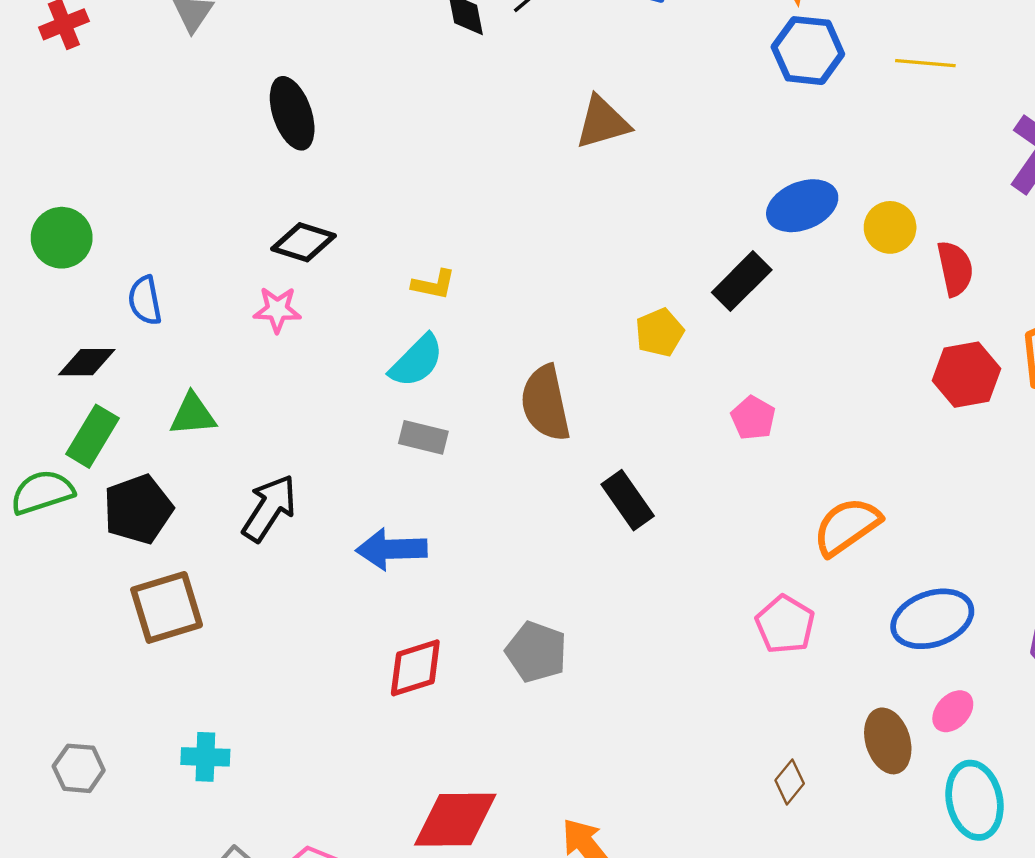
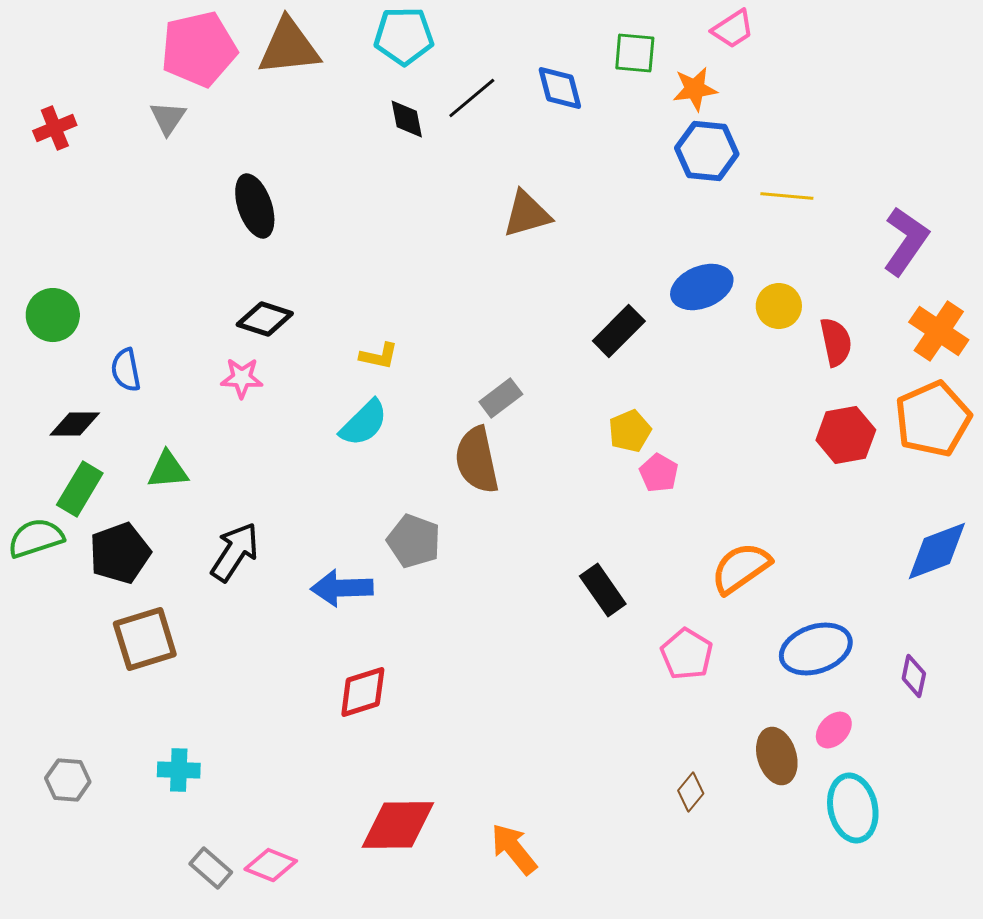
yellow line: (925, 63) -> (787, 196), moved
black rectangle: (742, 281) -> (619, 331), moved
yellow pentagon: (660, 332) -> (630, 431), moved
gray rectangle: (423, 437) -> (501, 398), moved, turned -51
black rectangle: (628, 500) -> (603, 590), moved
gray pentagon: (536, 652) -> (414, 541), moved

